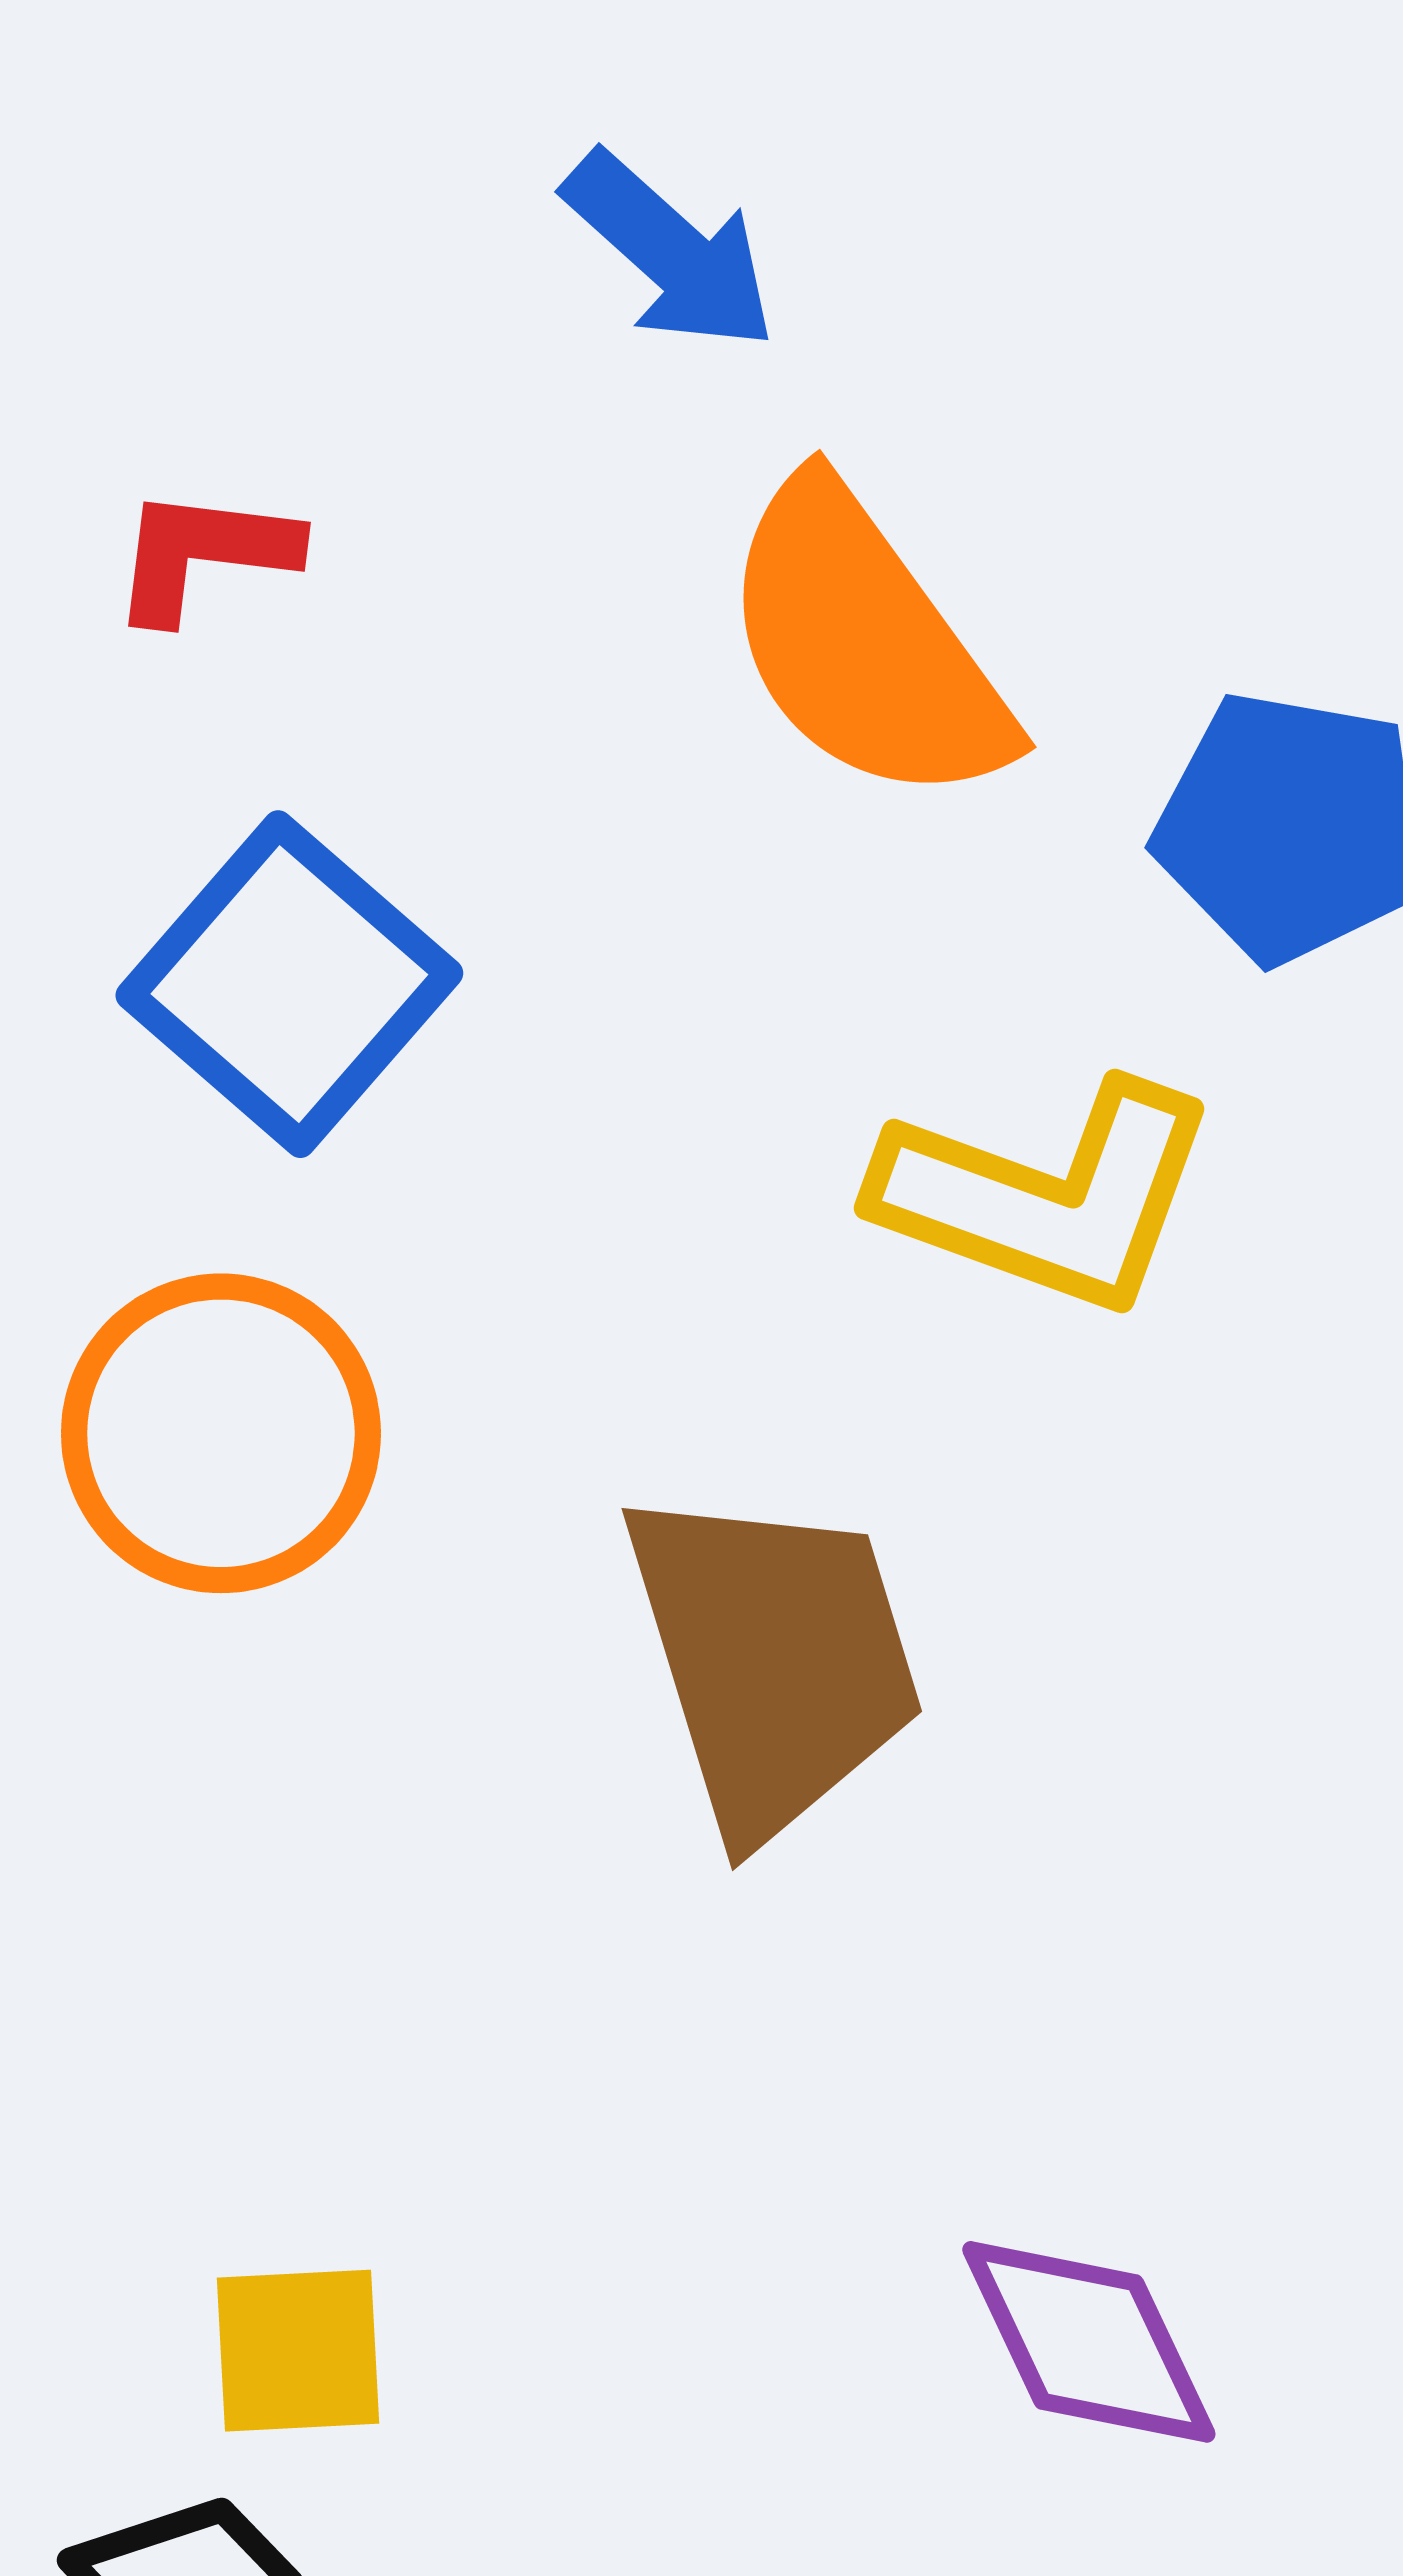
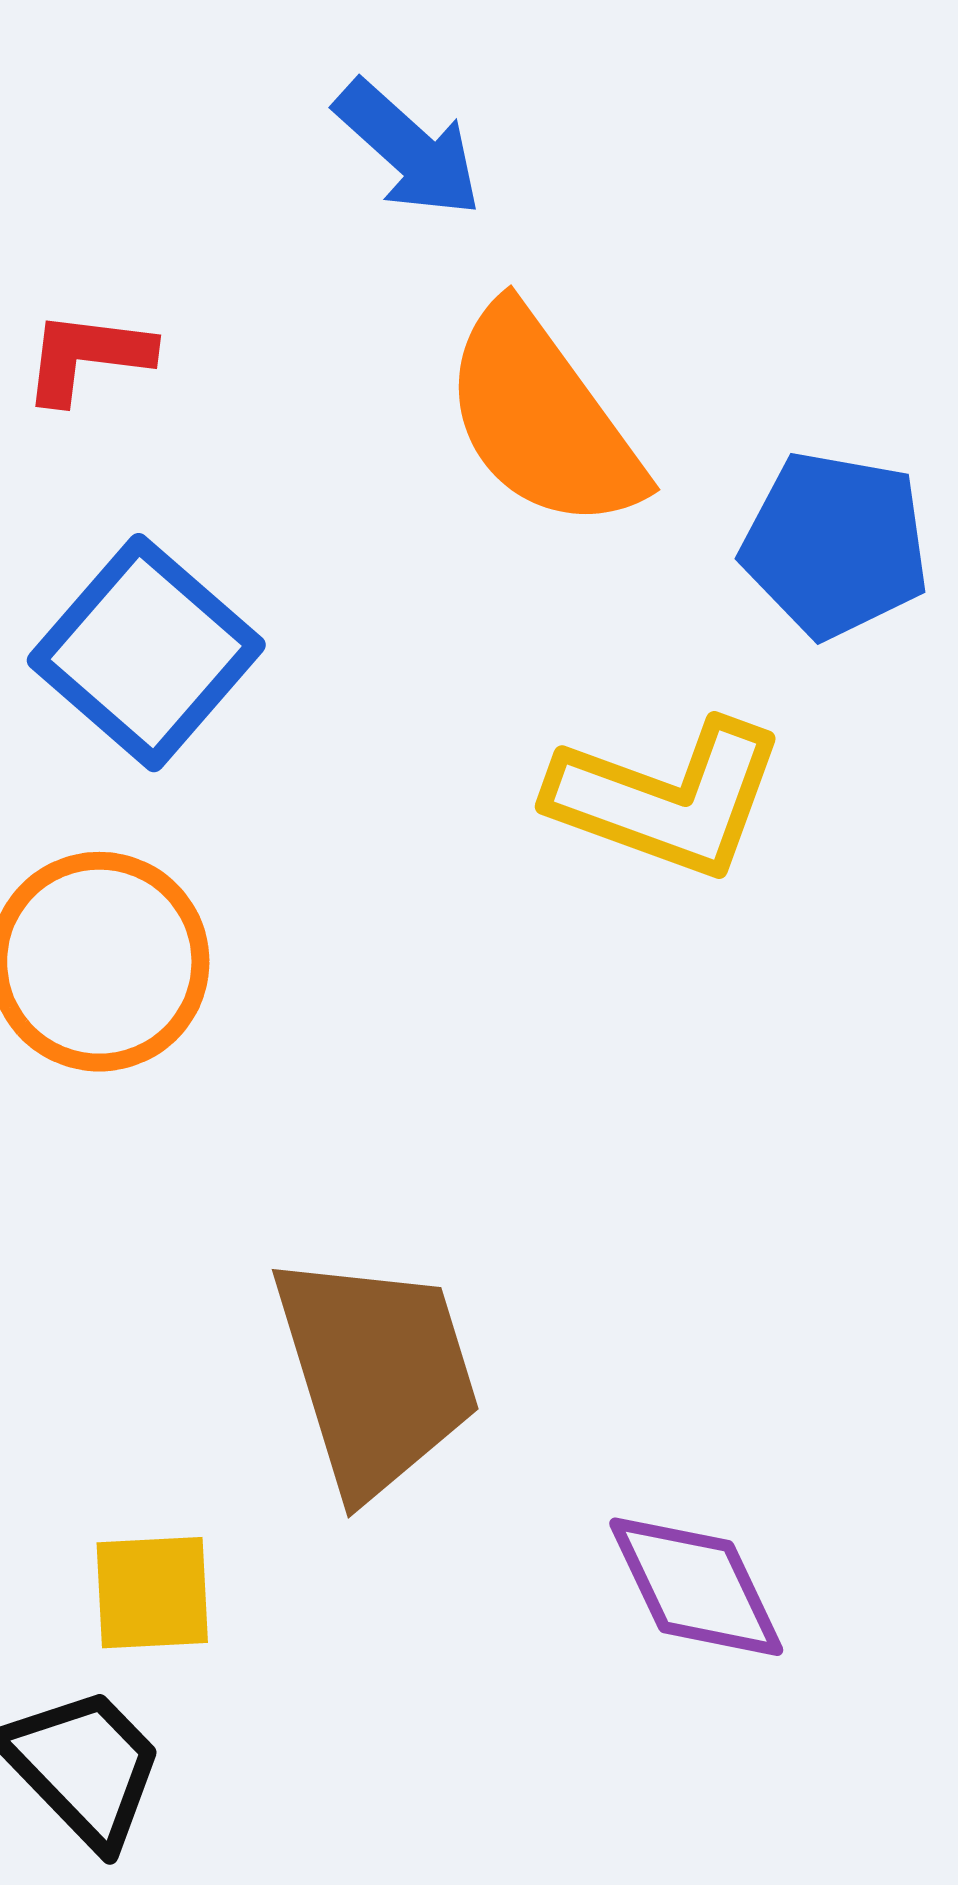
brown trapezoid: (773, 1660) -> (376, 1374), moved

